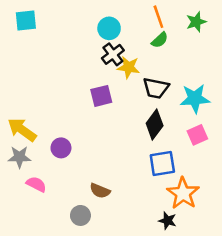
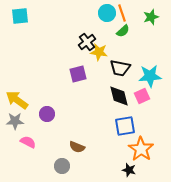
cyan circle: (109, 28) -> (107, 13), moved
black diamond: (155, 124) -> (119, 96), turned -50
pink square: (197, 135) -> (142, 96), moved

